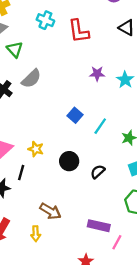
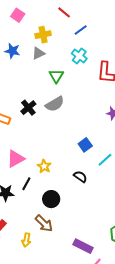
green triangle: (15, 49) -> (56, 76), moved
black circle: (69, 161) -> (51, 199), moved
black semicircle: (98, 172) -> (80, 177), moved, turned 64

